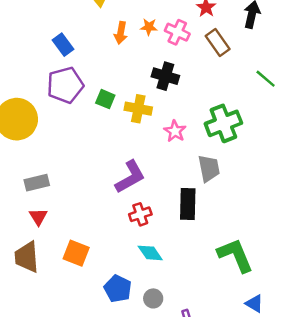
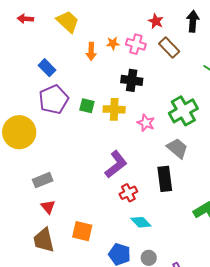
gray trapezoid: (209, 168) -> (177, 148), turned -30

